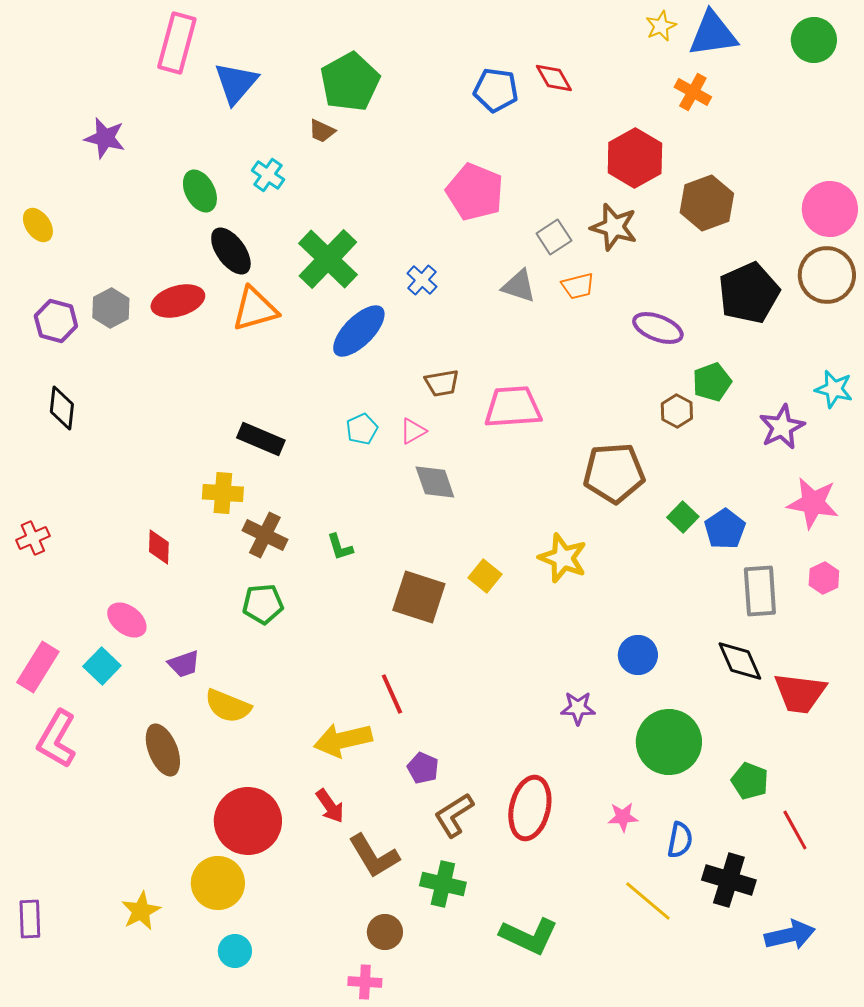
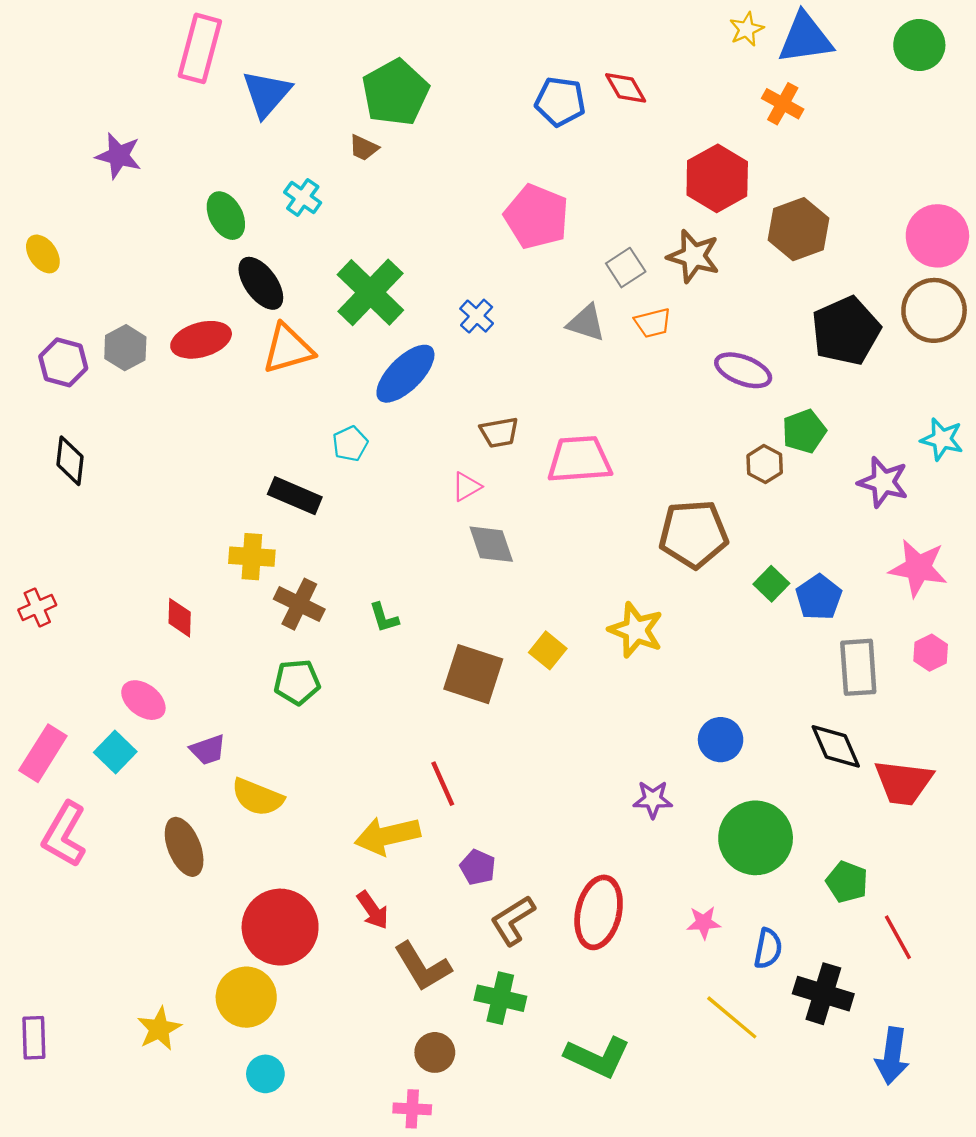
purple star: (782, 427) -> (883, 482), turned -30
cyan pentagon: (362, 429) -> (350, 444), moved
blue arrow: (790, 935) -> (892, 1056), turned 111

